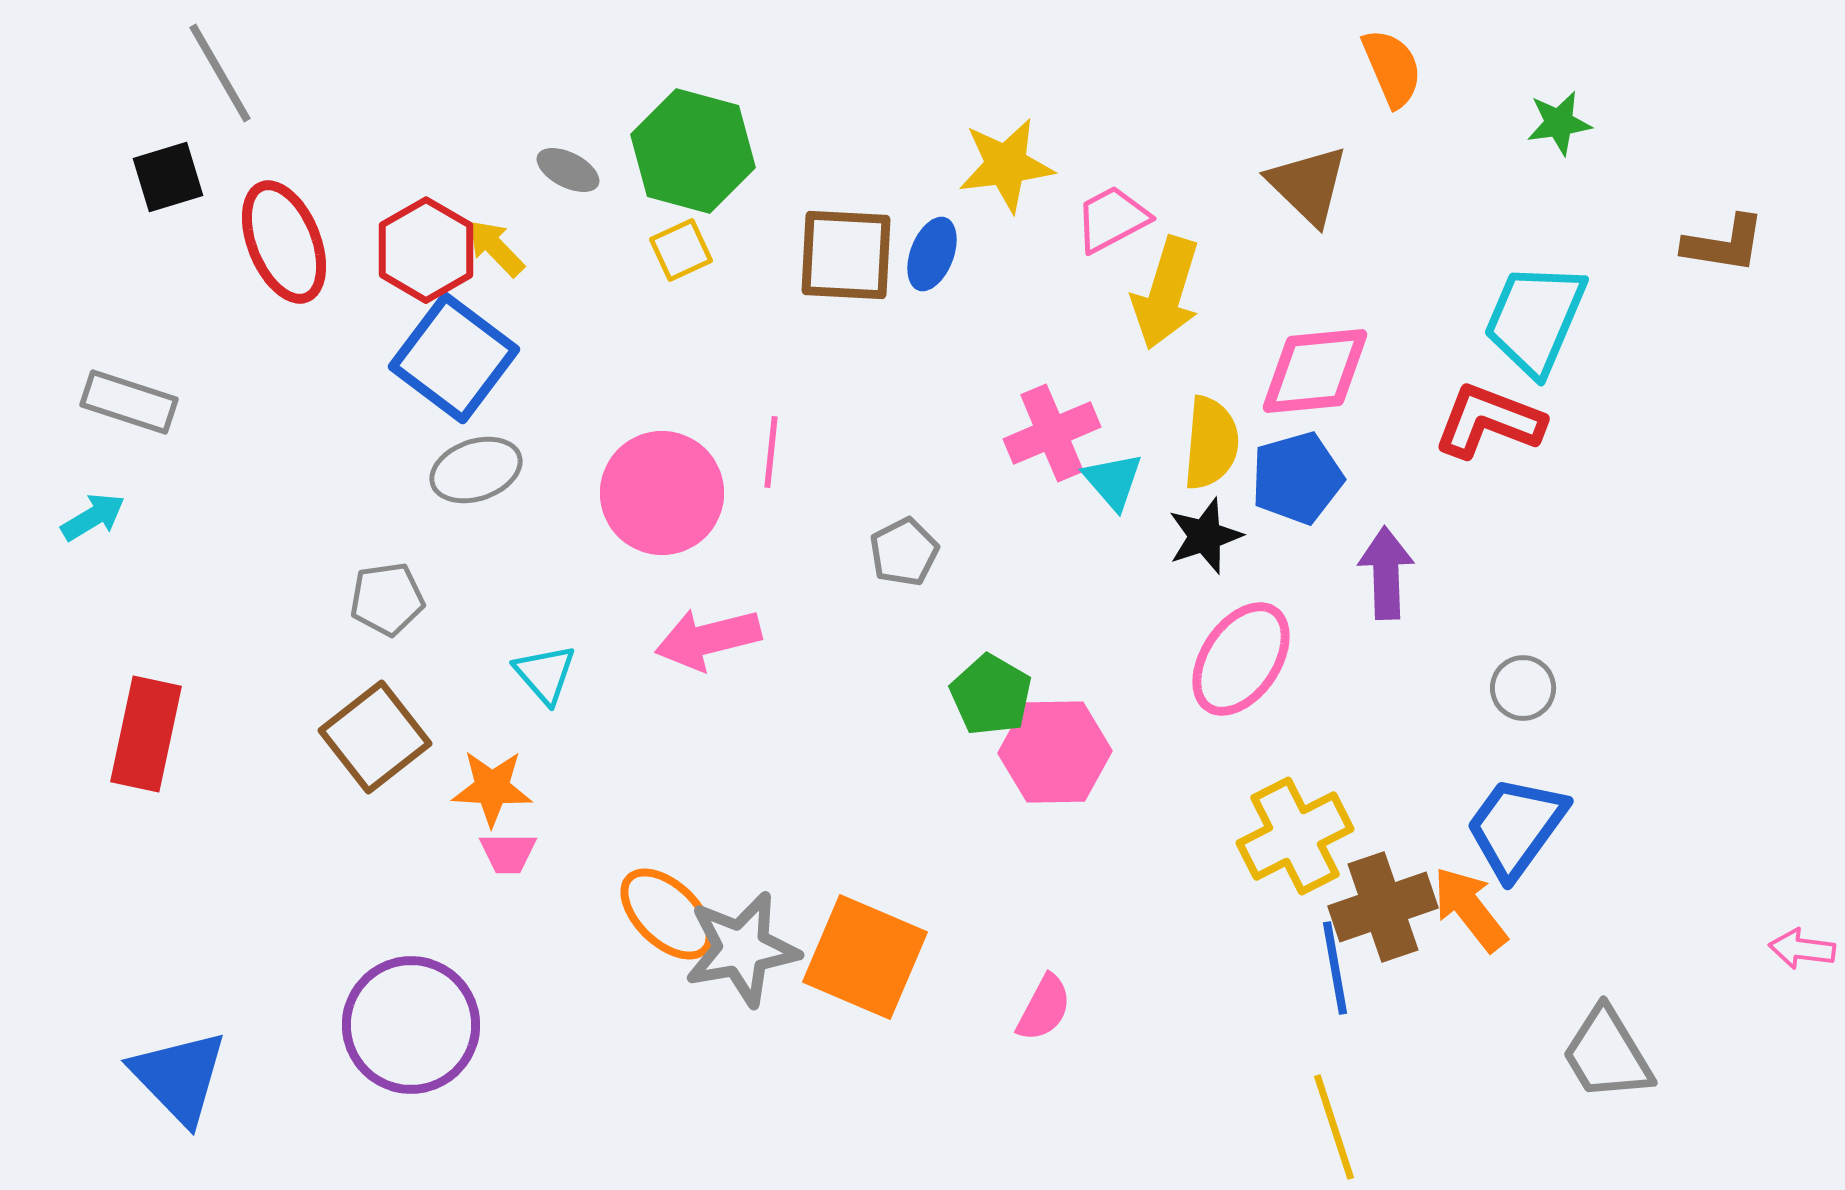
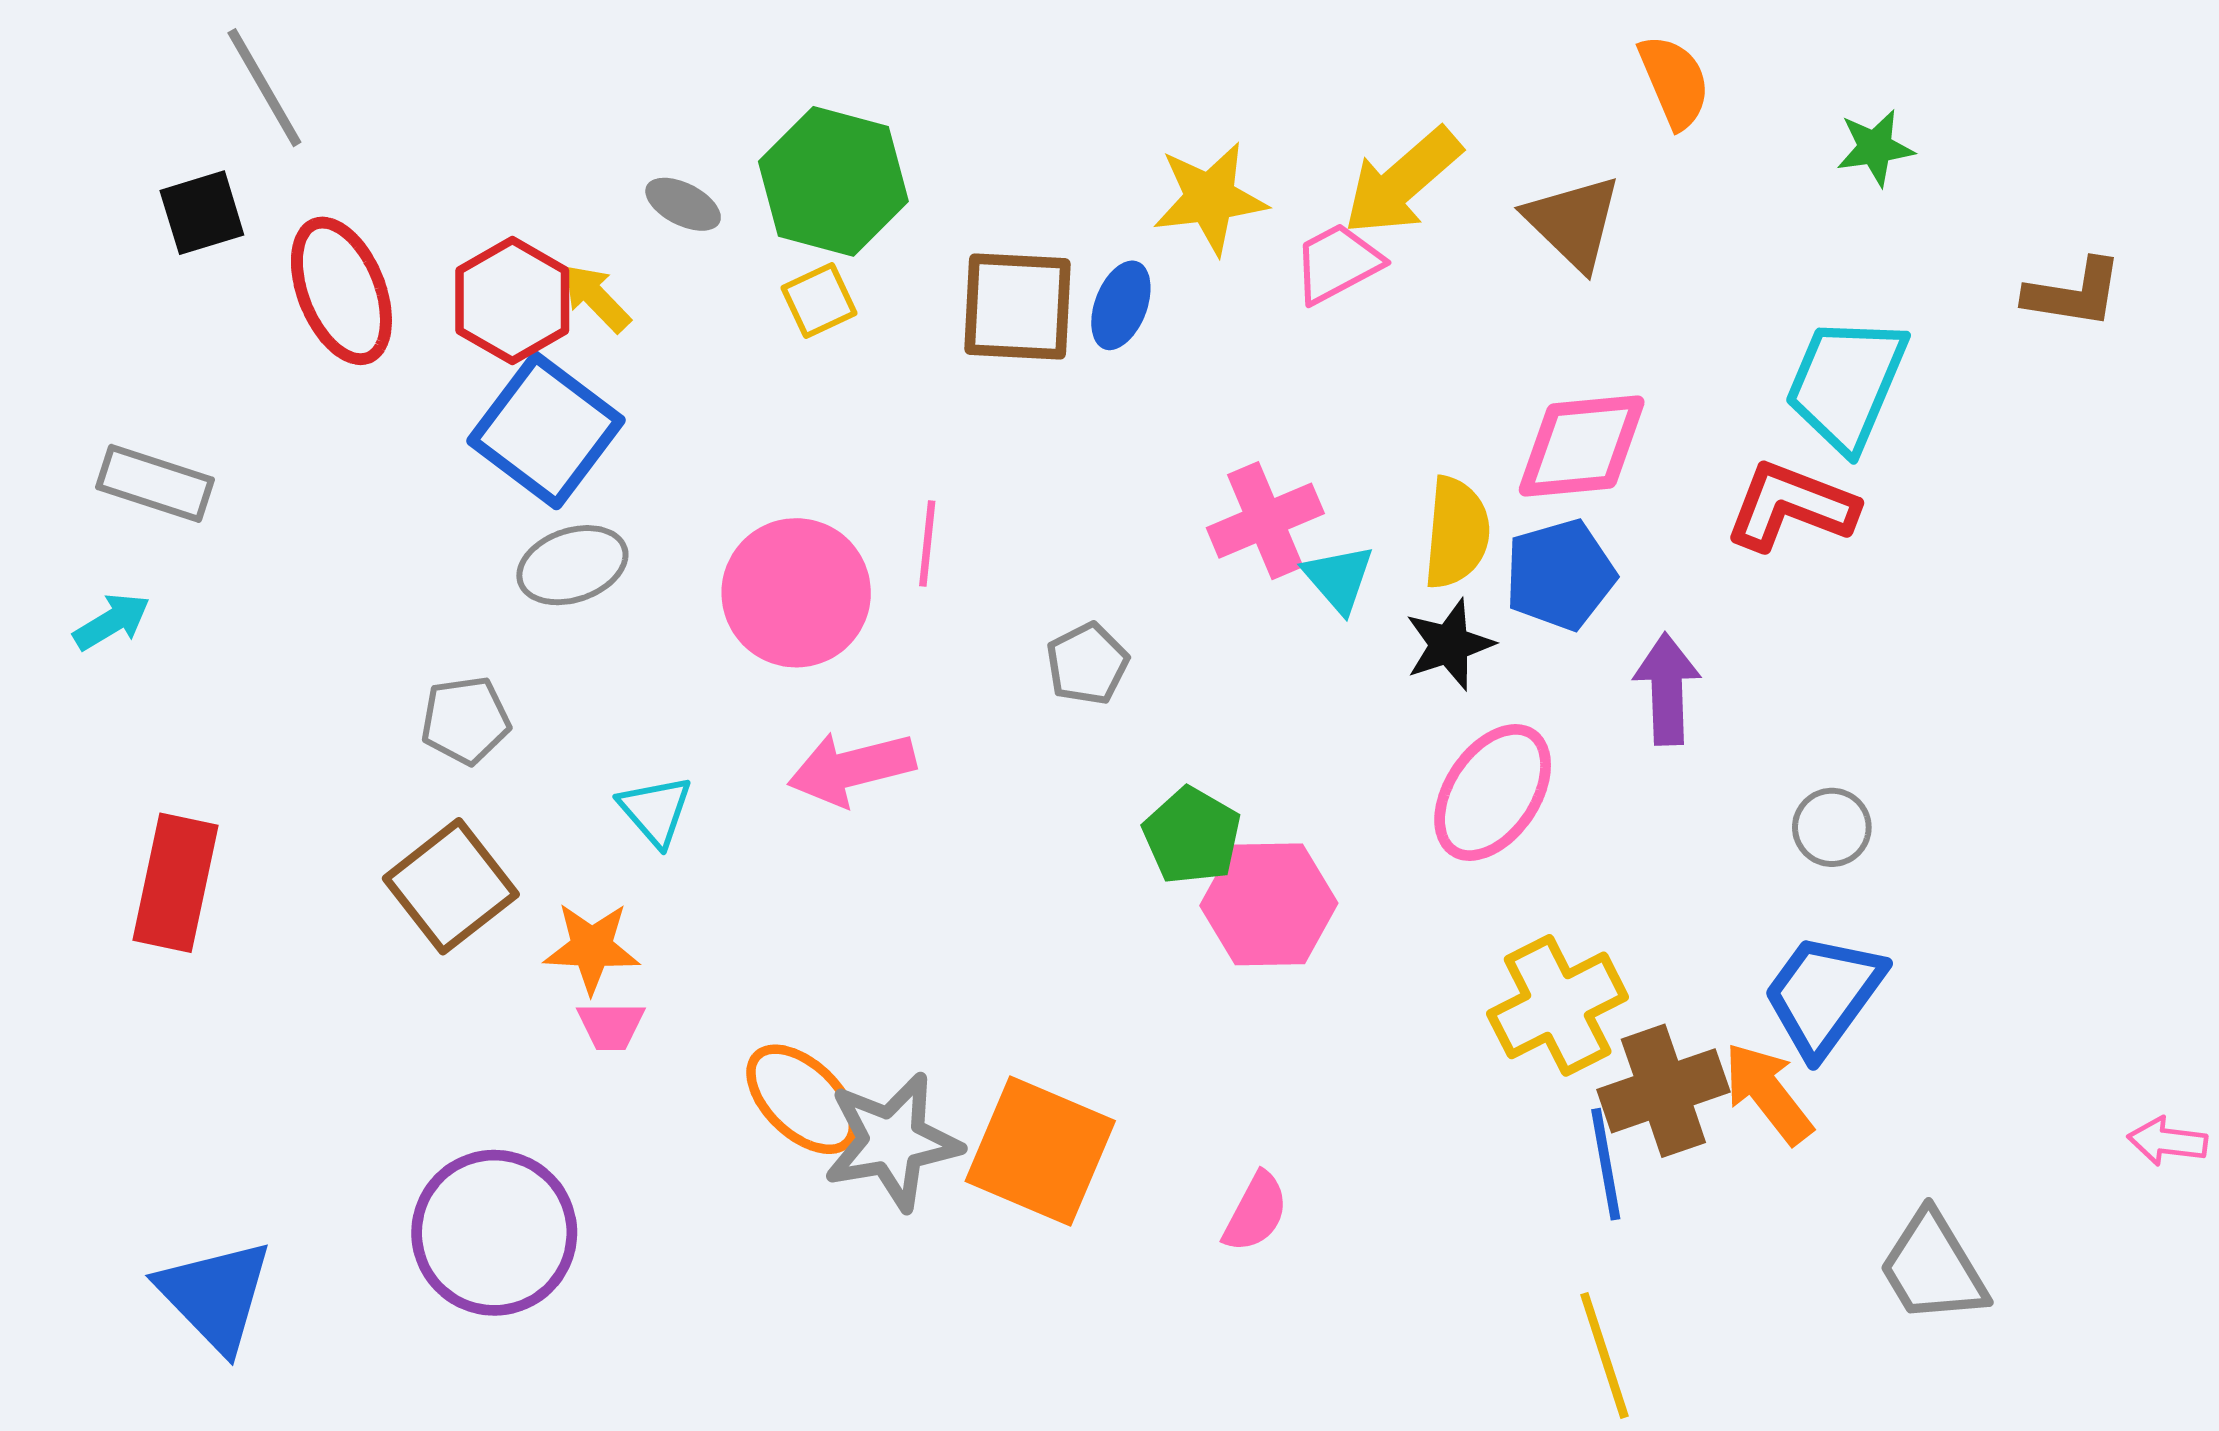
yellow arrow: (1166, 293) -> (1402, 181), moved, turned 32

